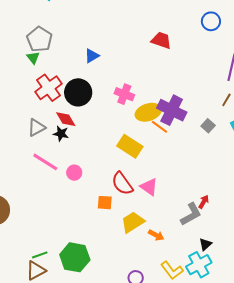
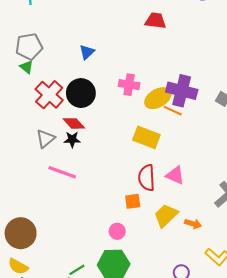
gray pentagon: (39, 39) -> (29, 46), turned -30
pink circle: (74, 173) -> (117, 231), moved
red semicircle: (122, 184) -> (147, 178), turned 45

